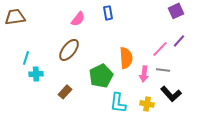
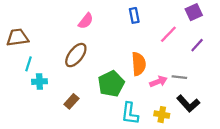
blue rectangle: (108, 13) -> (134, 15), moved
brown trapezoid: (15, 17) -> (17, 37), moved
pink line: (160, 49) -> (168, 34), moved
pink arrow: (144, 74) -> (158, 82), turned -119

